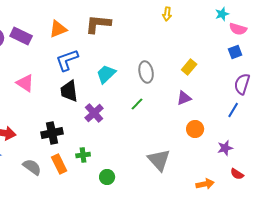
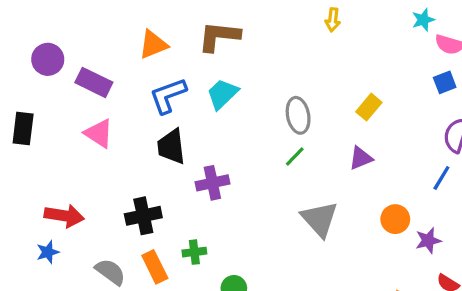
purple rectangle: (21, 36) -> (94, 82), moved
cyan trapezoid: (106, 74) -> (222, 94), moved
green line: (137, 104) -> (295, 157), moved
purple cross: (94, 113) -> (212, 183), turned 30
orange circle: (195, 129) -> (395, 219), moved
gray triangle: (159, 160) -> (320, 219), moved

